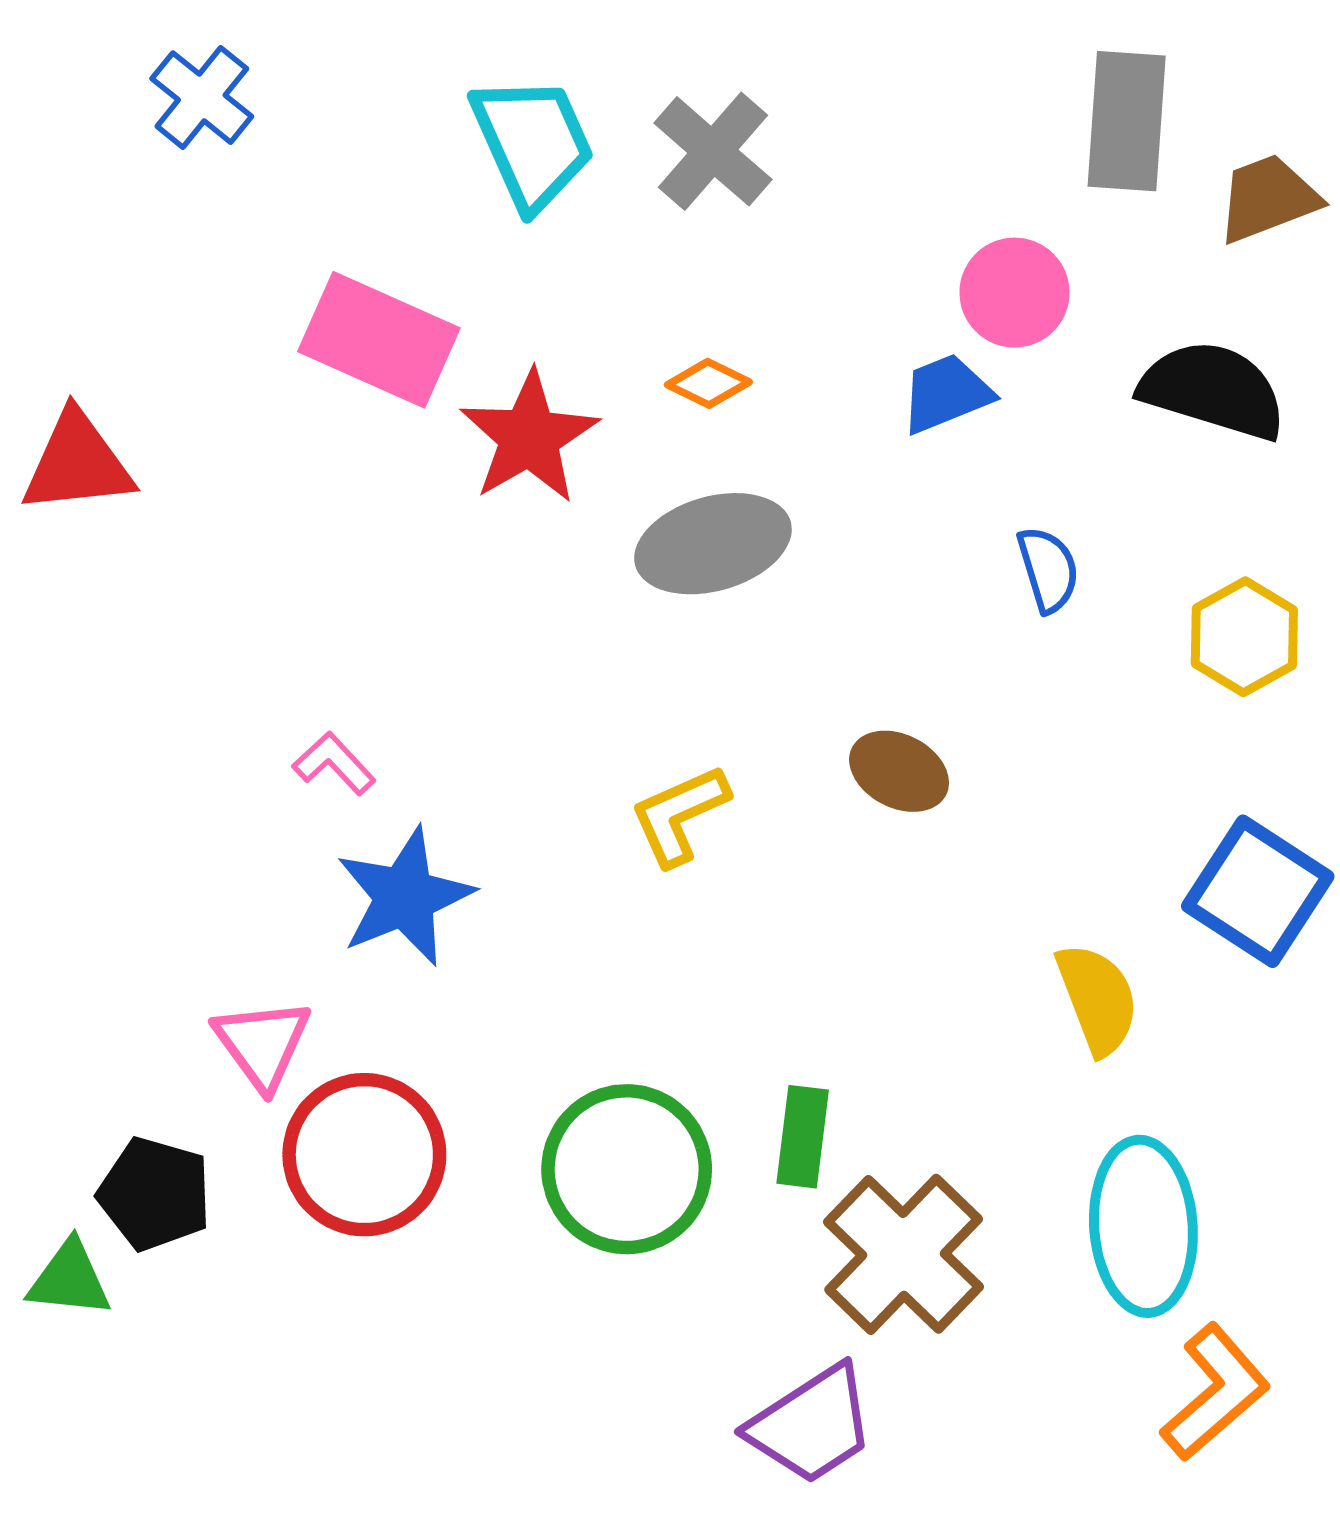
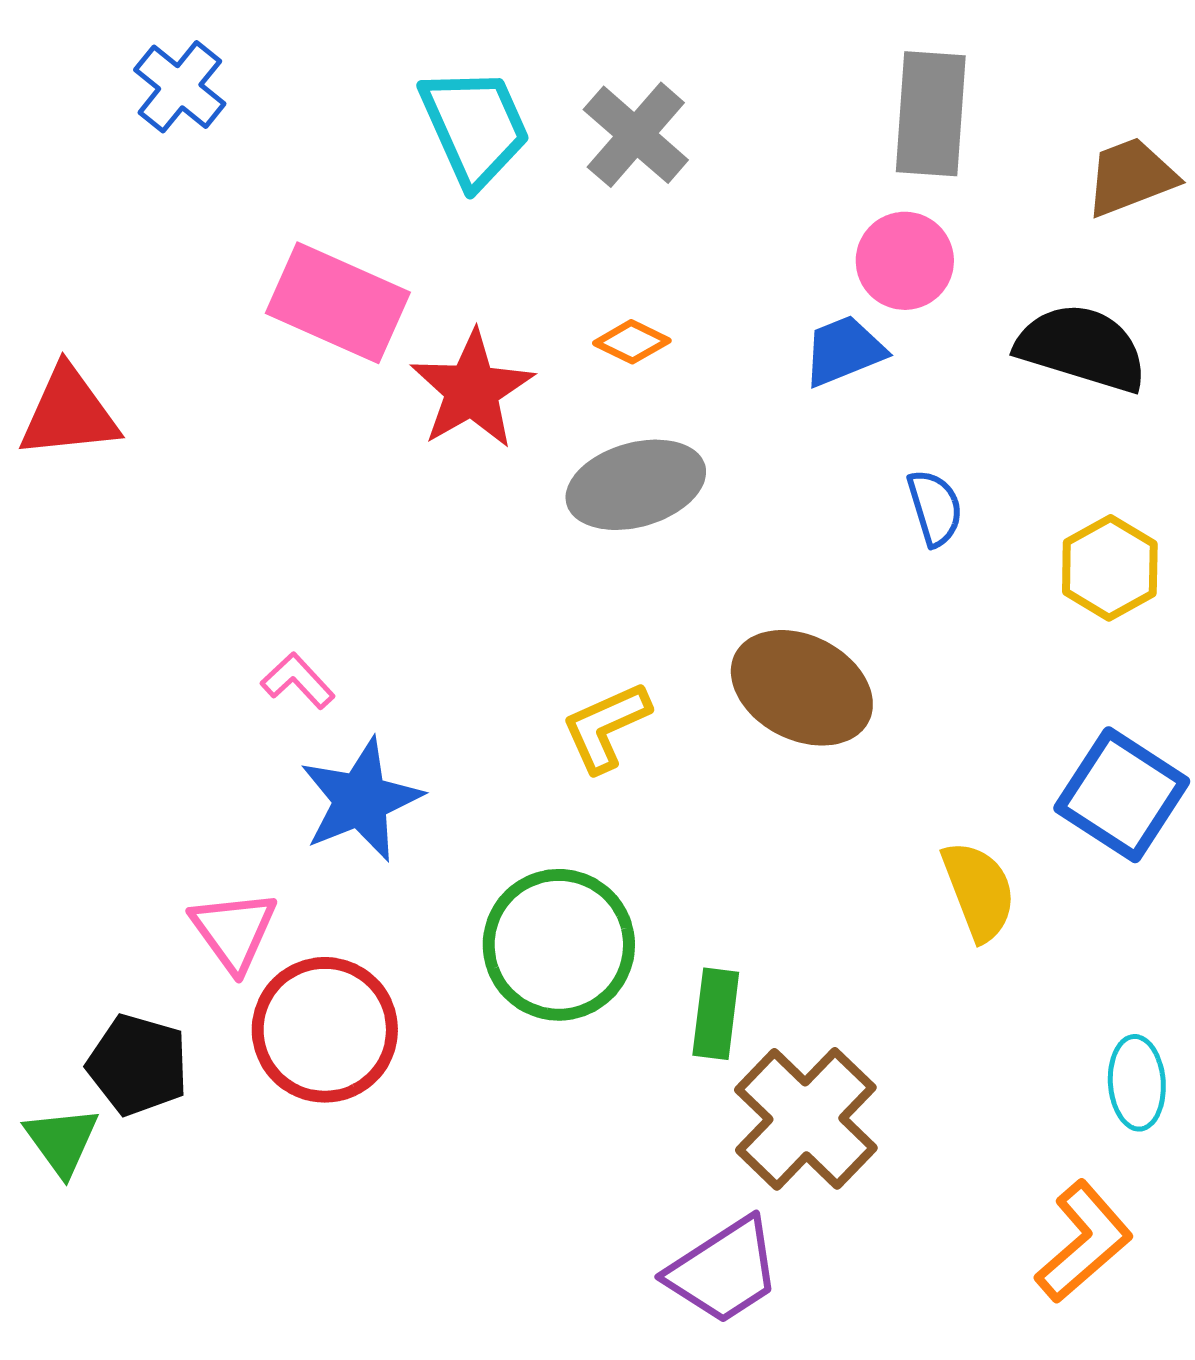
gray rectangle: (1127, 121) -> (931, 114), moved
brown ellipse: (899, 771) -> (802, 688), size x1.6
green circle: (627, 1169) -> (559, 945), moved
cyan ellipse: (1143, 1226) -> (1137, 1083), moved, size x0.6
green triangle: (70, 1279) -> (62, 1141), turned 48

